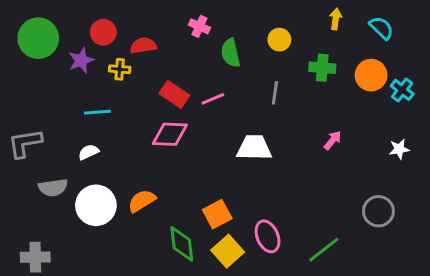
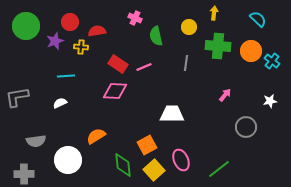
yellow arrow: (336, 19) -> (214, 13), moved
green cross: (322, 68) -> (218, 46), size x1.4
white trapezoid: (254, 148) -> (172, 114), moved
gray semicircle: (53, 188) -> (36, 141), moved
white circle: (96, 205) -> (68, 160), moved
gray circle: (378, 211) -> (246, 127), moved

